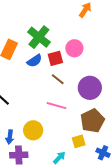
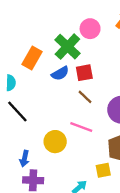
pink circle: (74, 48) -> (90, 29), moved
yellow circle: (33, 130) -> (55, 142), moved

